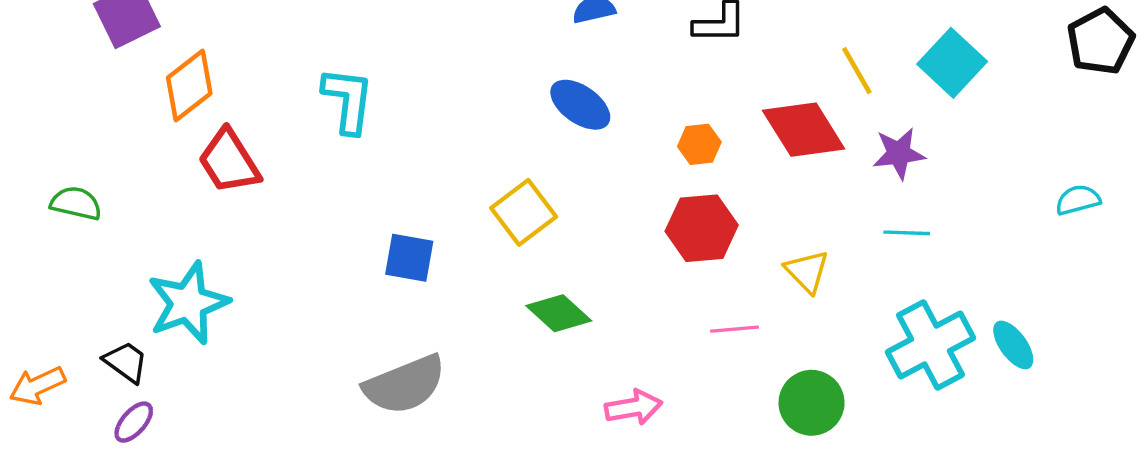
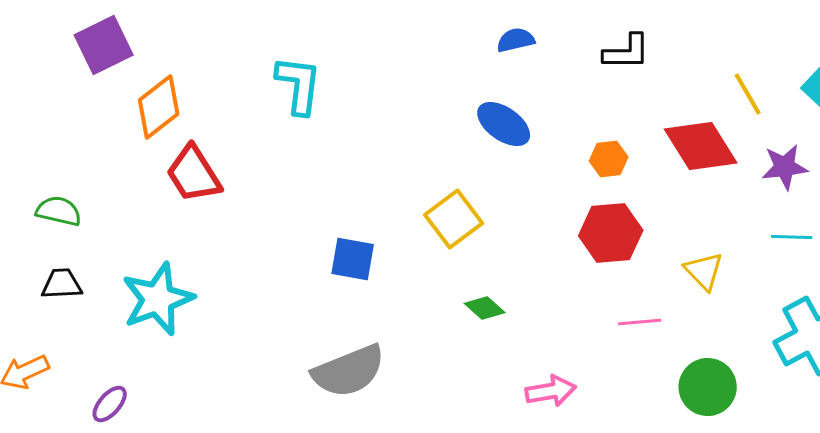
cyan L-shape: (348, 100) -> (299, 85), moved
green diamond: (559, 313) -> (485, 308), size x0.7
black trapezoid: (126, 362) -> (62, 284), moved, turned -39

